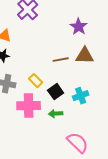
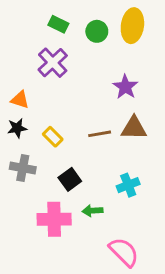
yellow rectangle: (36, 81) -> (53, 137), moved
black square: (56, 92) -> (70, 179), moved
pink cross: (29, 106) -> (54, 219), moved

